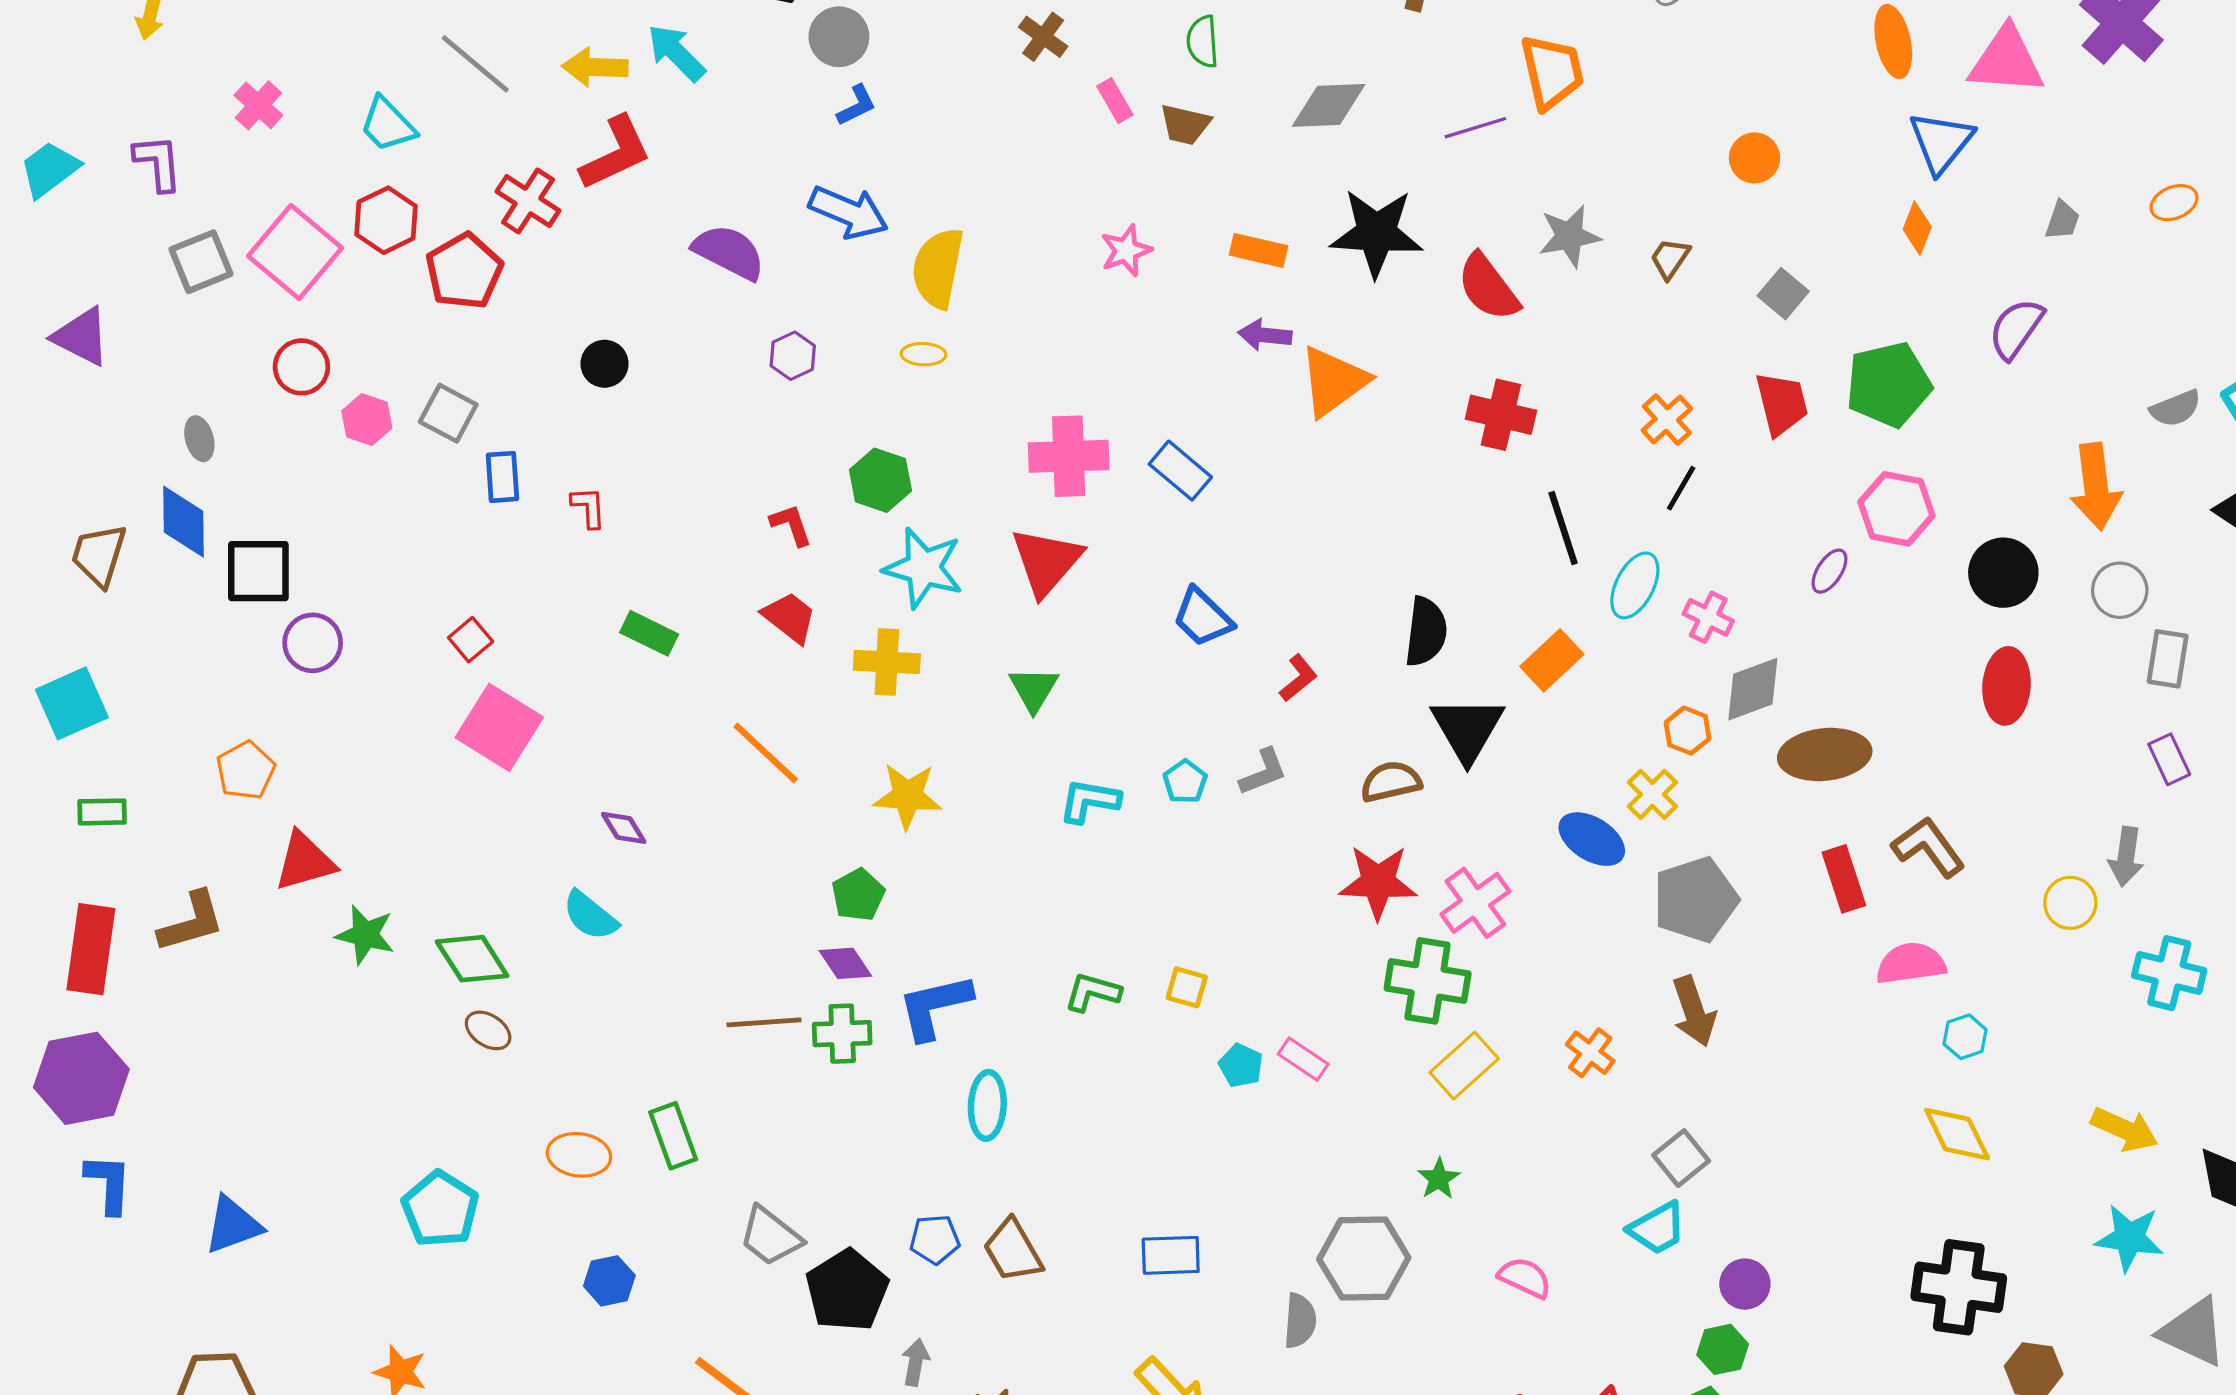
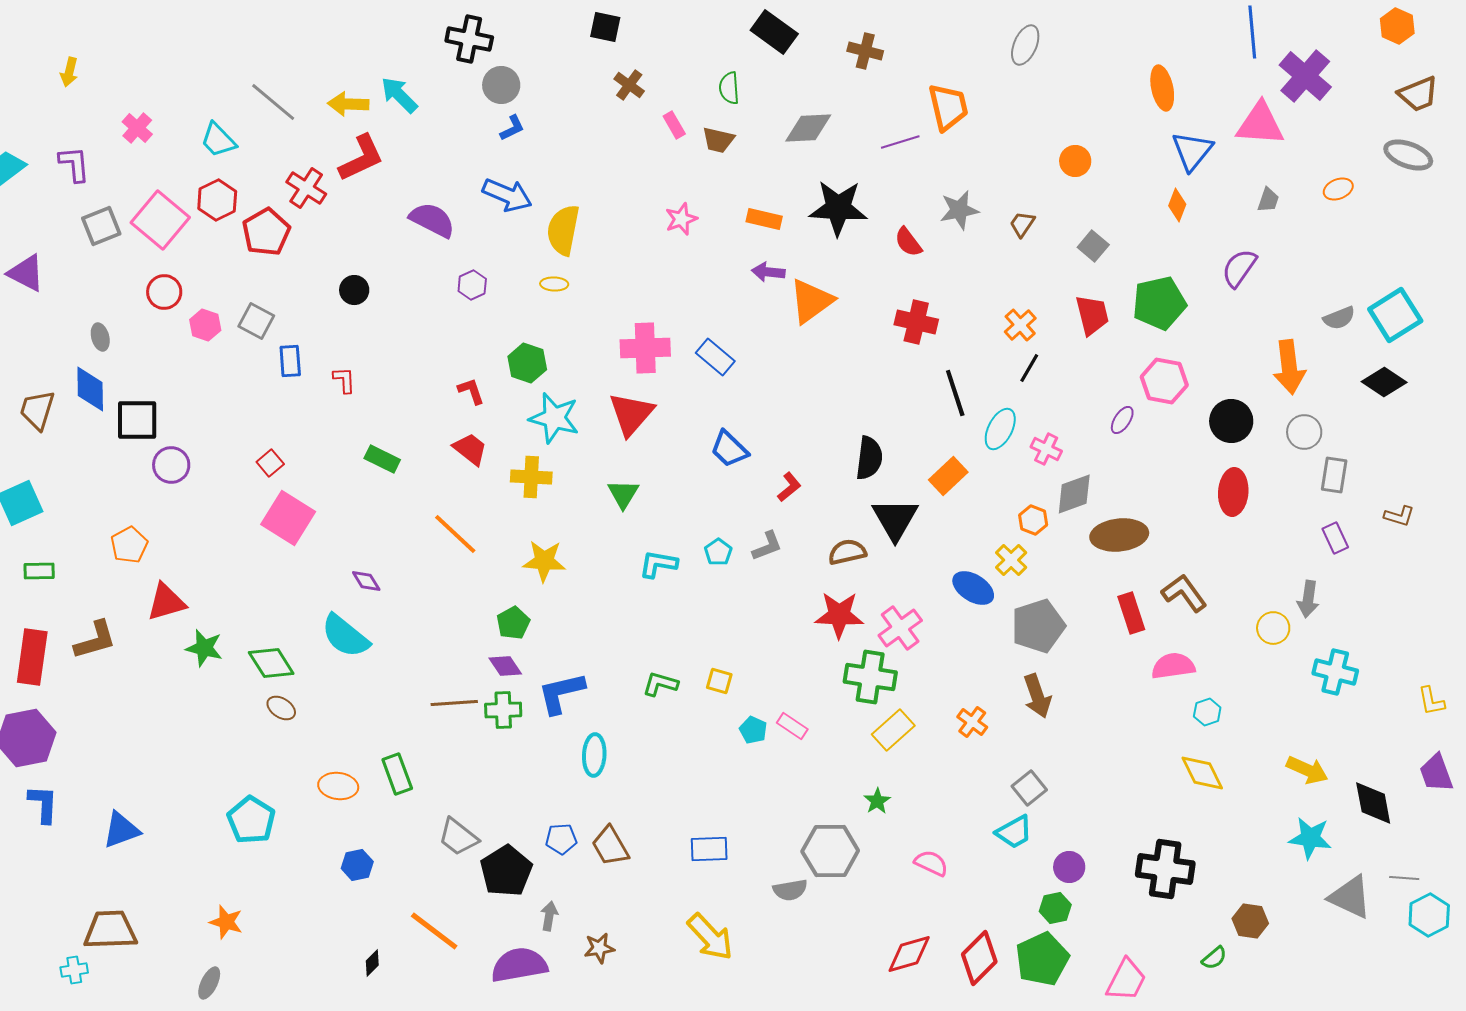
pink triangle: (2007, 61) -> (1260, 124), moved
red semicircle: (1488, 287) -> (908, 242), size x0.7
cyan semicircle: (590, 916) -> (345, 636), size x1.4
black cross: (1959, 1287) -> (1165, 869), moved
gray semicircle: (1300, 1321) -> (790, 890), turned 76

